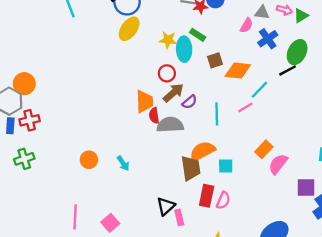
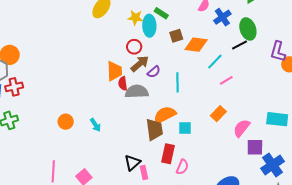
green ellipse: (297, 52) -> (248, 29), turned -45
pink line: (245, 107) -> (226, 80), moved
pink semicircle: (278, 164) -> (242, 128), moved
pink semicircle: (223, 200) -> (182, 167), moved

